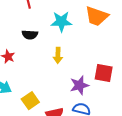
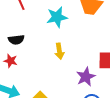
black semicircle: (30, 35) -> (16, 40), moved

